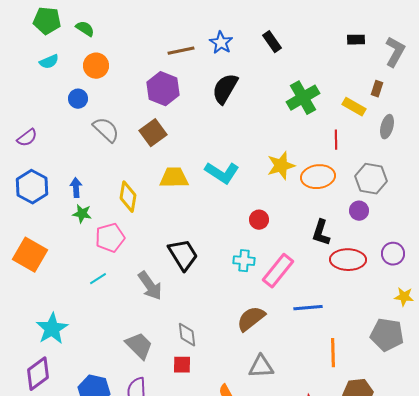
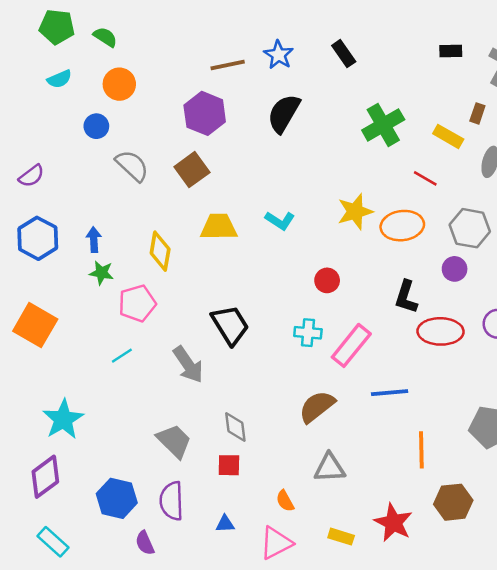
red line: (336, 140) -> (425, 178), turned -60
cyan L-shape: (222, 173) -> (280, 221), size x0.7

